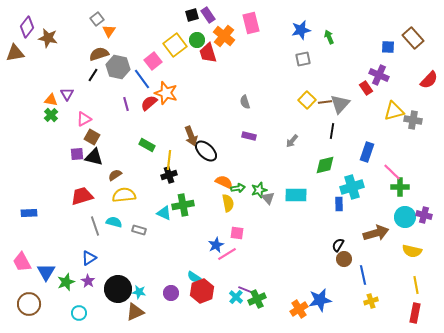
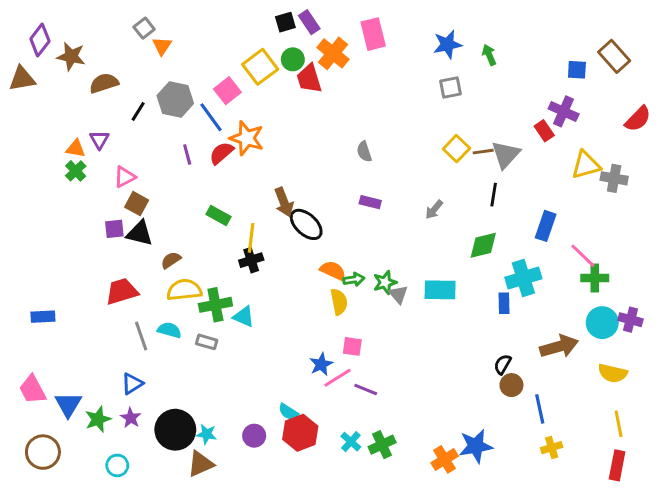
brown semicircle: (99, 54) -> (104, 83), moved
green cross: (183, 205) -> (215, 305), moved
purple line: (246, 290) -> (366, 390), moved

